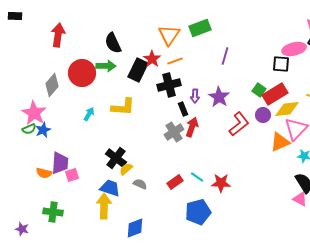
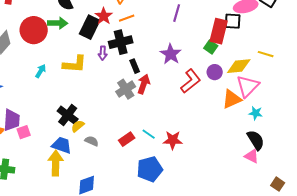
red rectangle: (275, 94) -> (219, 31), moved, turned -45
purple arrow: (195, 96) -> (103, 53), moved

